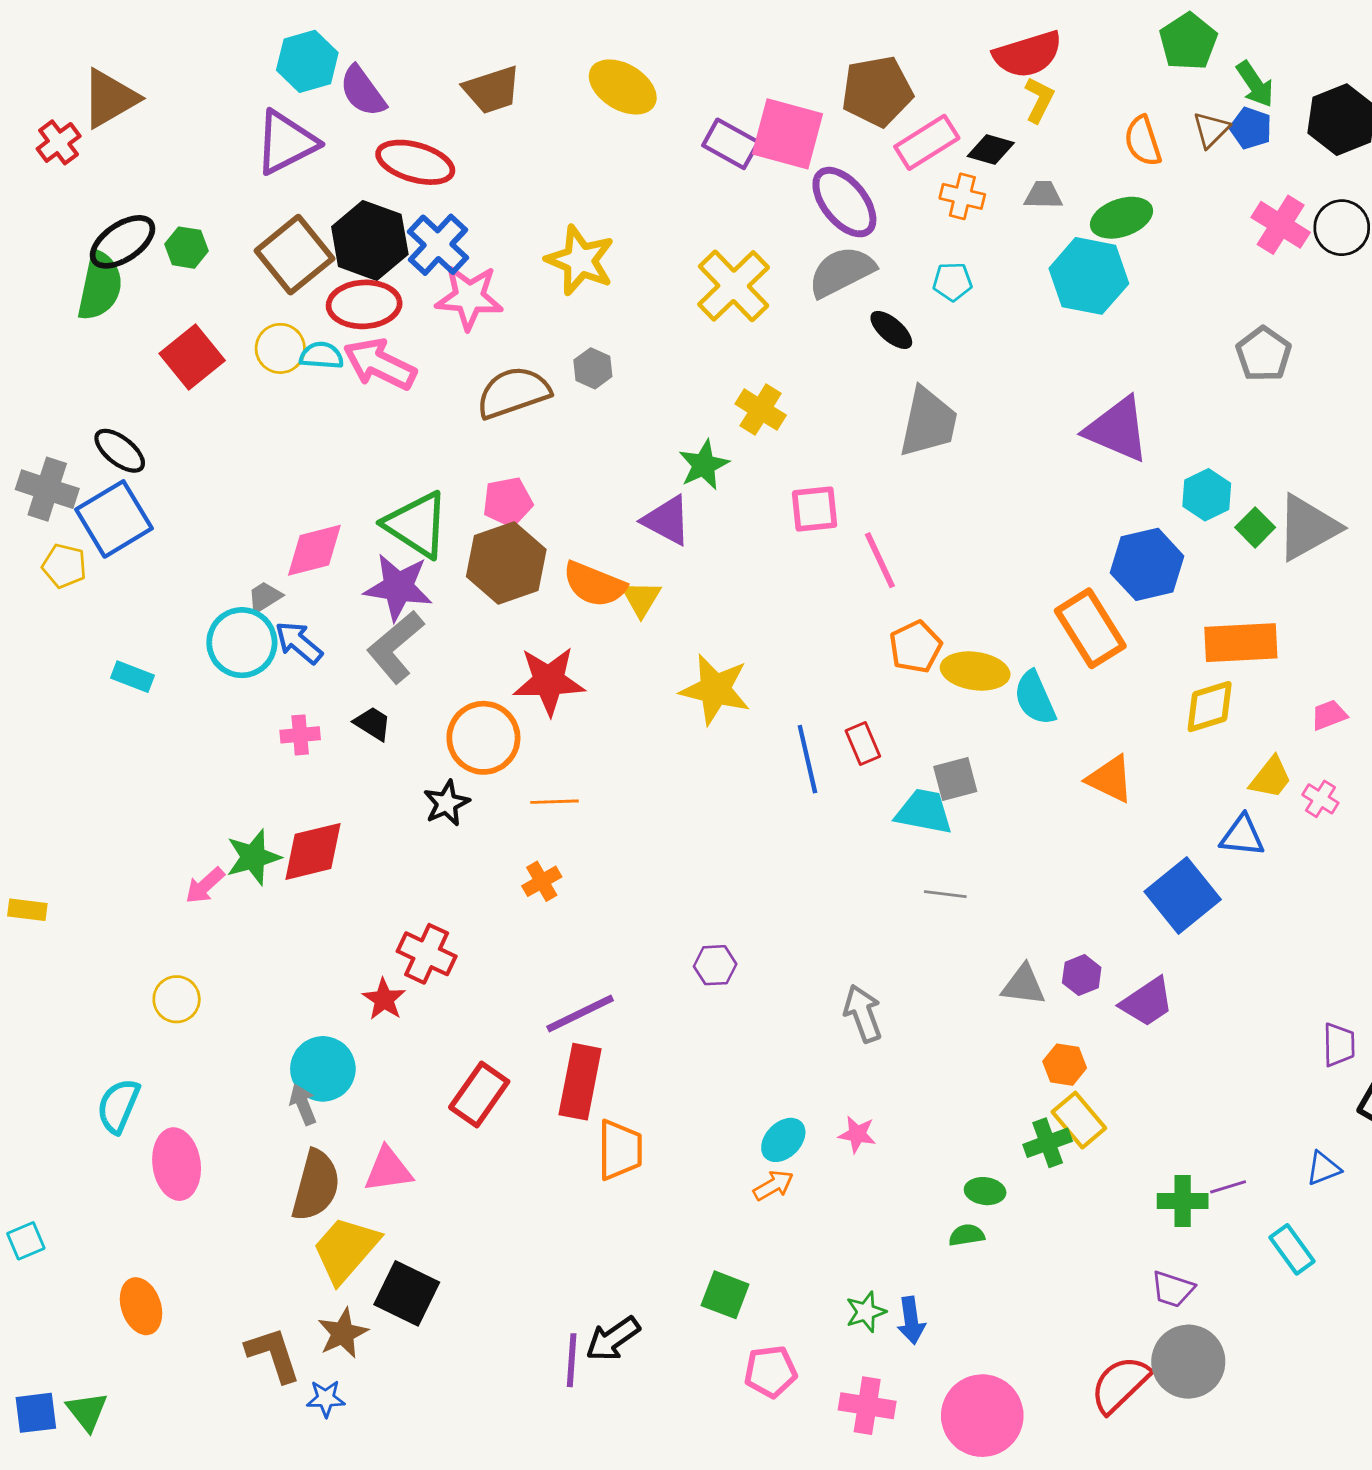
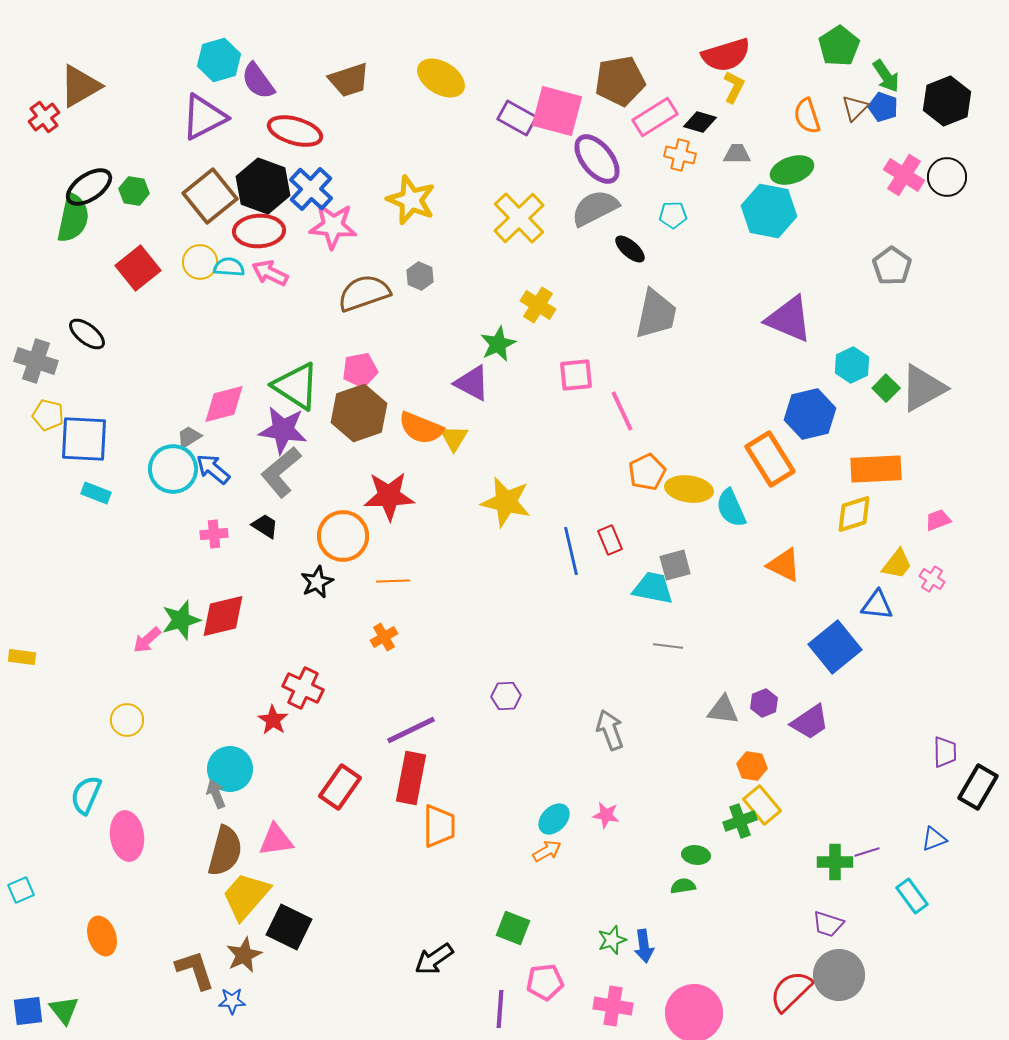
pink arrow: (380, 364) -> (270, 273), size x0.7
blue square: (114, 519) -> (84, 439), moved, turned 34
purple line: (572, 1360) -> (500, 1009), moved

